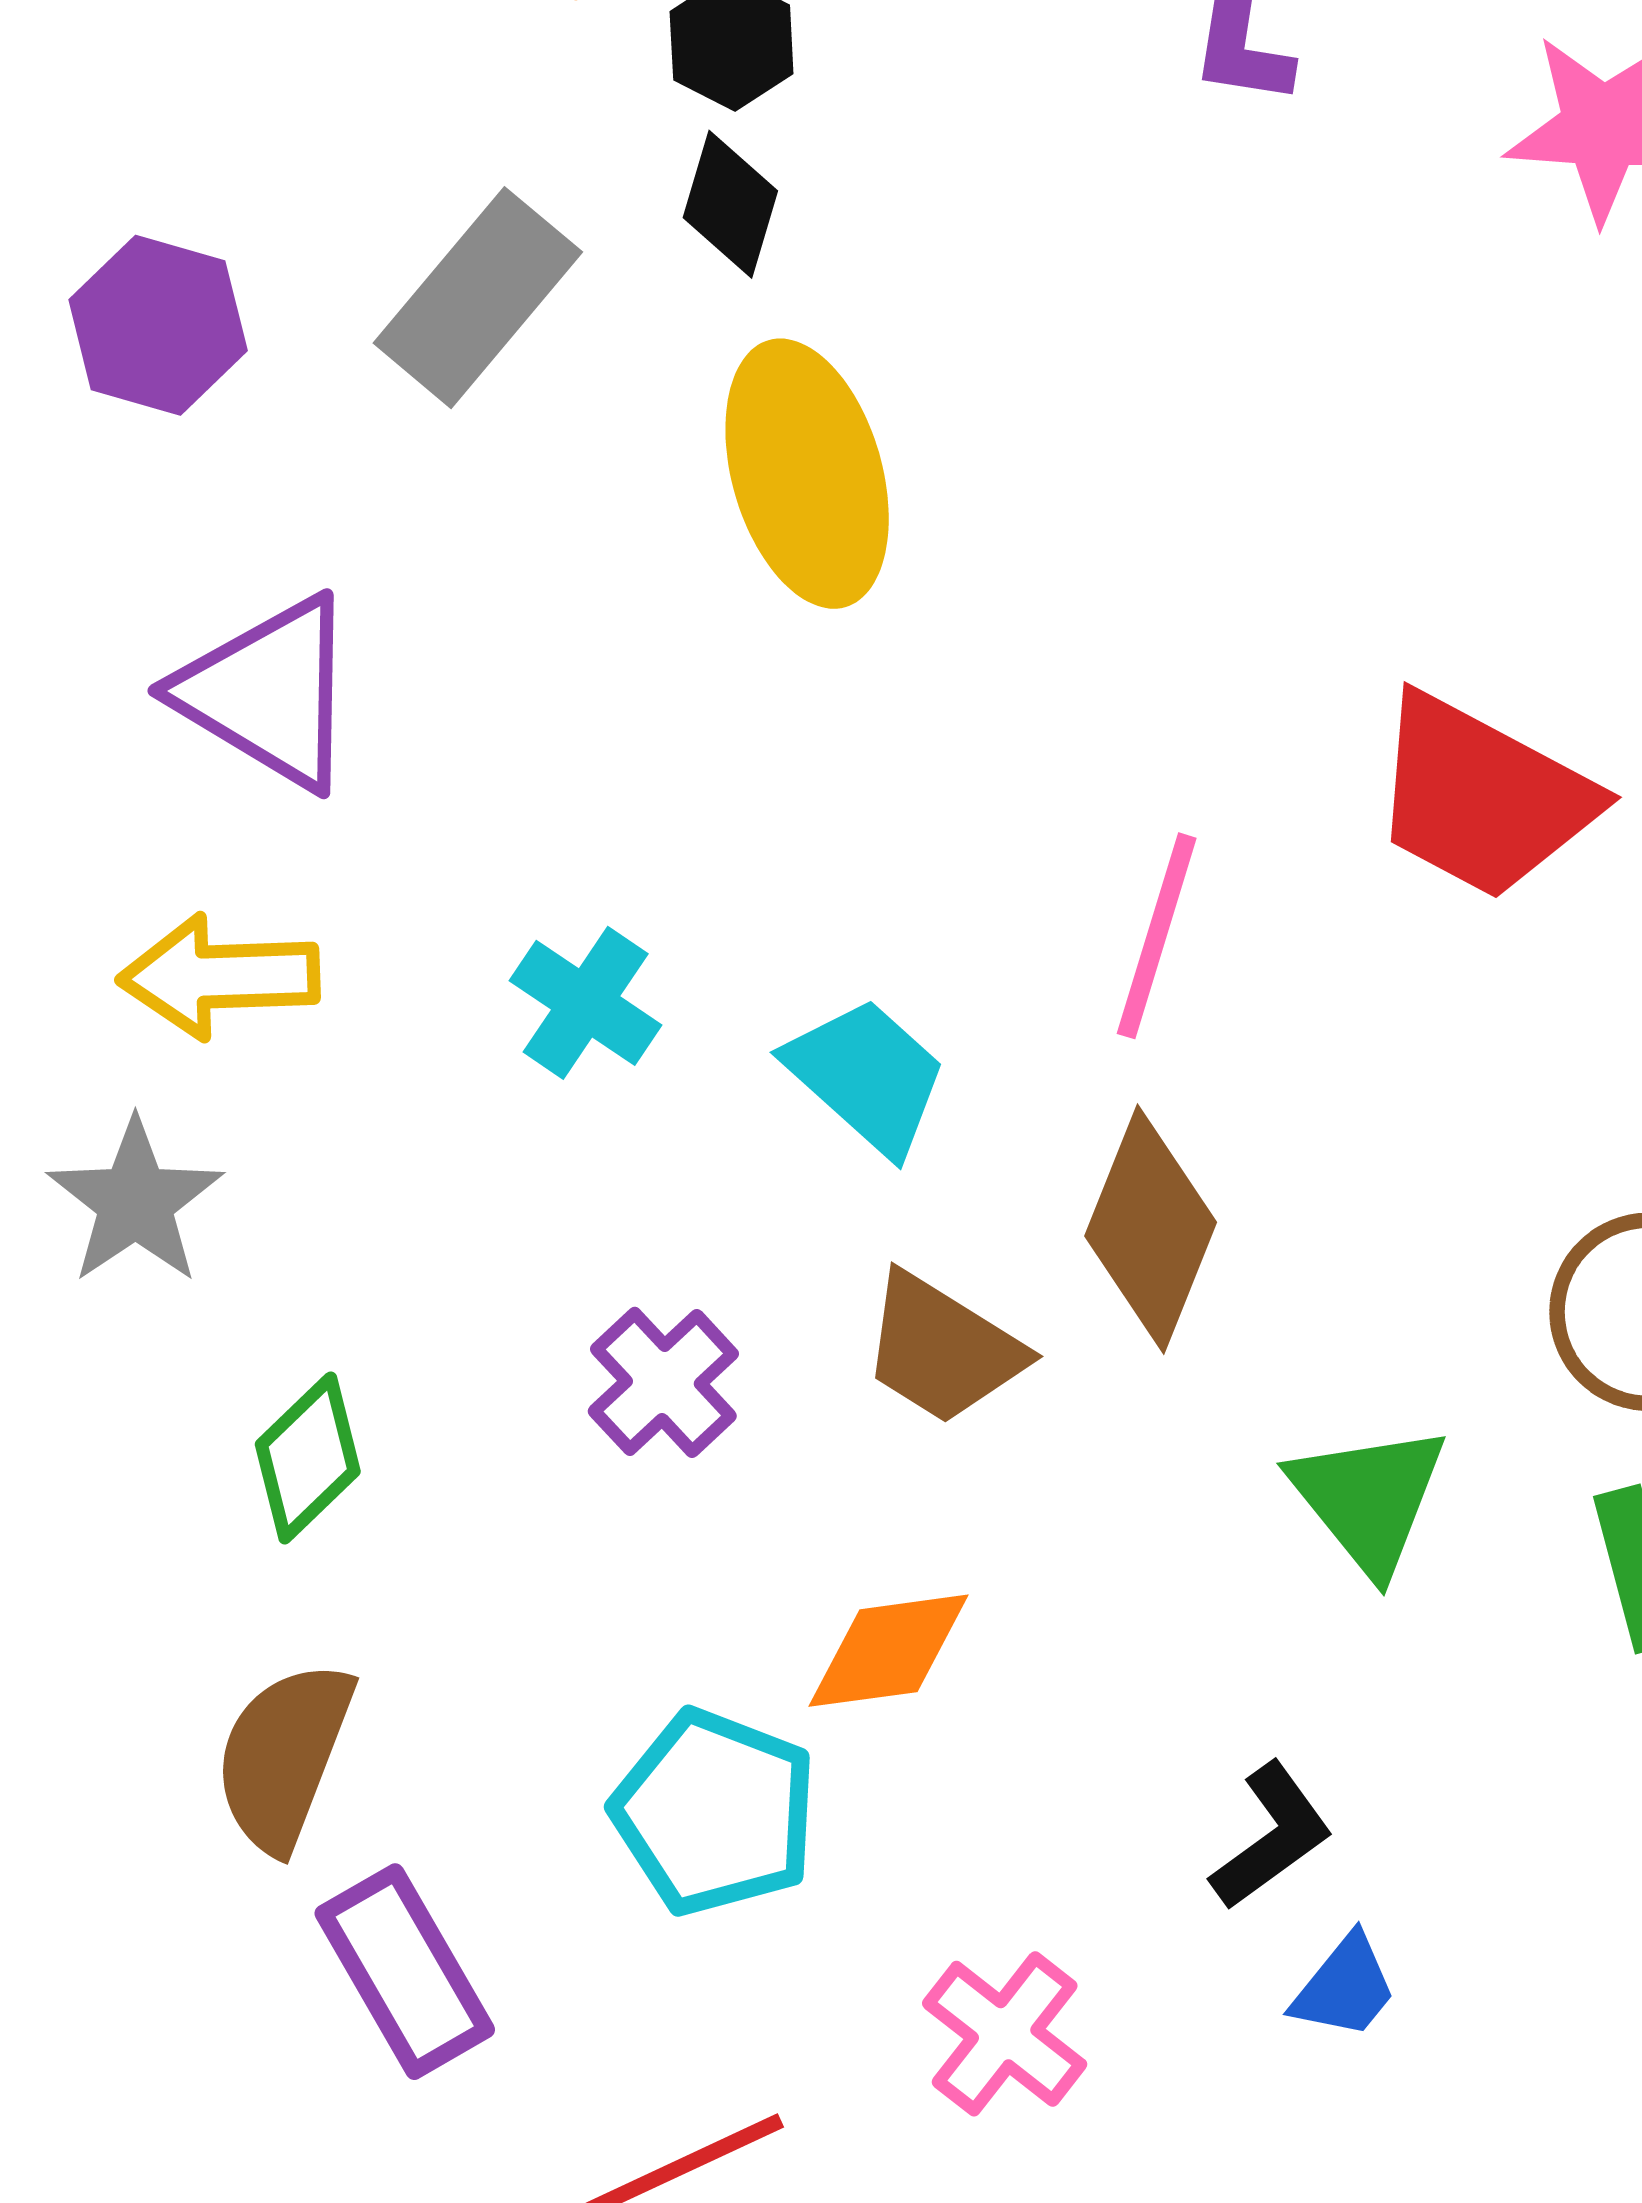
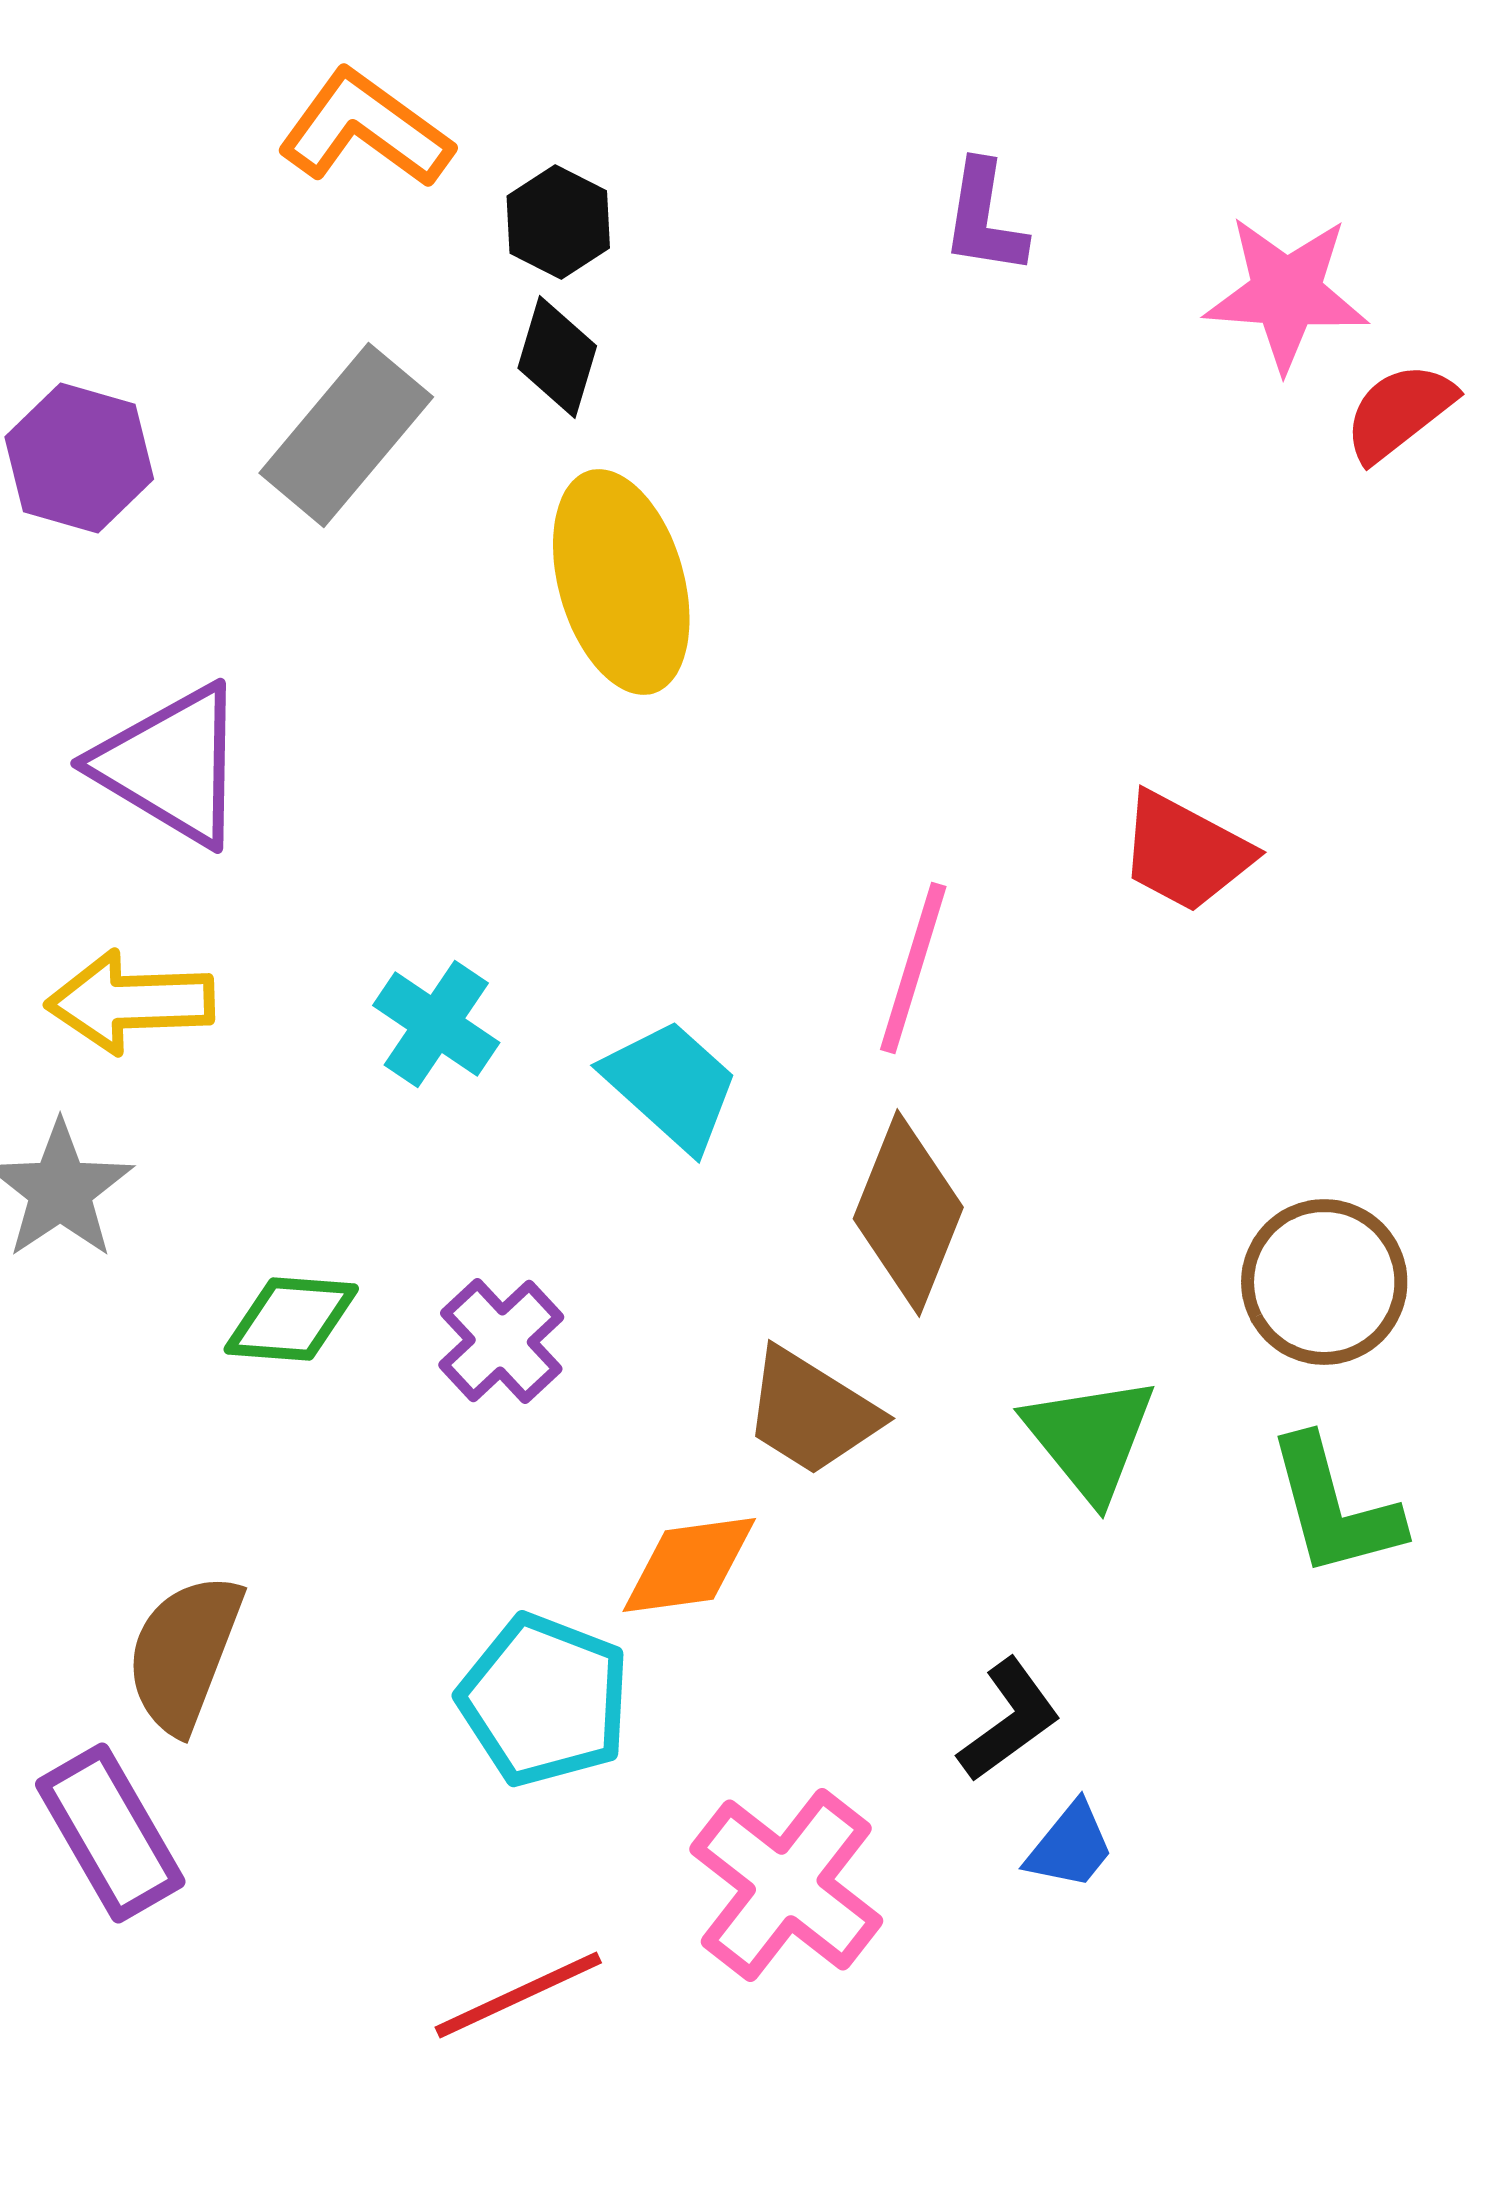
red trapezoid: (1482, 797) -> (1185, 852), size x0.7
brown trapezoid: (942, 1349) -> (811, 1412), moved
green diamond: (308, 1458) -> (291, 1319), moved, turned 48
purple rectangle: (405, 1972) -> (110, 1833), moved
pink cross: (1005, 2034) -> (786, 1885), size x1.4

